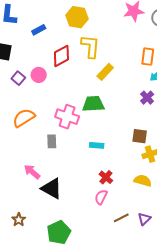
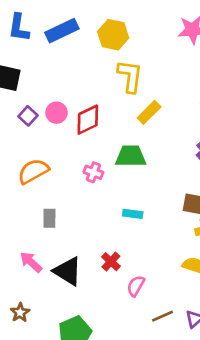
blue rectangle: (39, 30) -> (62, 31), moved, size x1.6
red diamond: (61, 56) -> (88, 120), moved
pink cross: (67, 117) -> (93, 172), size x0.6
gray rectangle: (52, 141) -> (49, 218), moved
pink arrow: (32, 172) -> (31, 262), moved
red cross: (106, 177) -> (111, 262), moved

